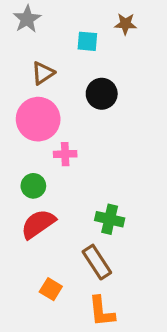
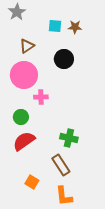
brown star: (125, 24) -> (75, 27), moved

